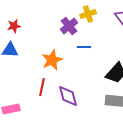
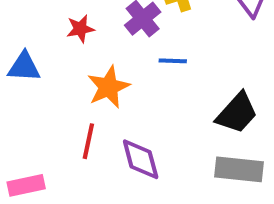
red star: (14, 26) -> (80, 29), moved

